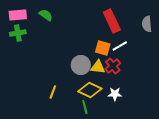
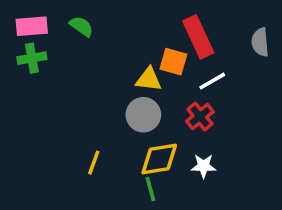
orange square: (103, 48) -> (173, 62), moved
yellow triangle: (98, 67) -> (149, 79), moved
yellow diamond: (90, 90) -> (159, 159), turned -35

